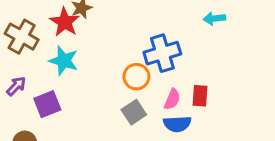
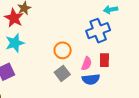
blue cross: (162, 53) -> (98, 31), moved
cyan star: (64, 61) -> (15, 43), turned -30

